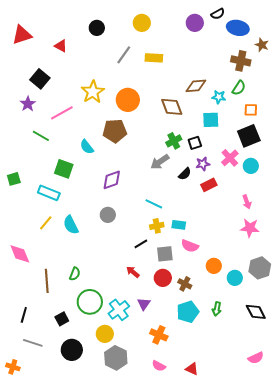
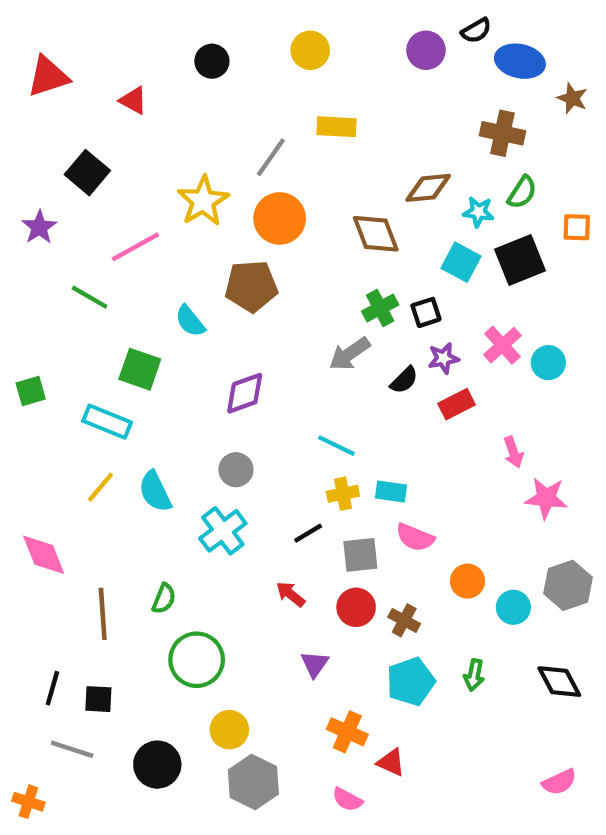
gray line: (124, 55) -> (271, 157), moved
brown cross: (241, 61) -> (502, 133), moved
purple star: (28, 104) -> (39, 227), moved
orange square: (251, 110) -> (577, 227), moved
cyan square: (211, 120) -> (461, 262), turned 30
black square: (249, 136) -> (520, 260), moved
pink arrow: (247, 202) -> (513, 452), moved
cyan cross: (119, 310) -> (223, 531), moved
black square: (62, 319) -> (98, 699), moved, turned 32
red triangle: (192, 369) -> (391, 762), moved

